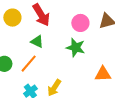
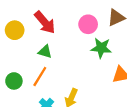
green star: (76, 48) -> (101, 48), moved

